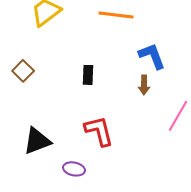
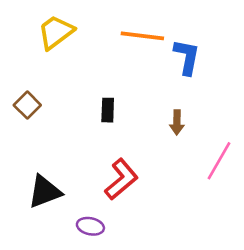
blue L-shape: (152, 56) -> (187, 57), moved, turned 32
red L-shape: (99, 131) -> (121, 179), turned 64

